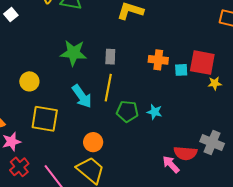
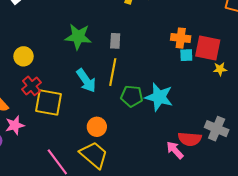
orange cross: (158, 60) -> (181, 38), moved
yellow circle: (29, 81) -> (23, 56), moved
cyan star: (155, 112) -> (159, 97), size x1.8
red cross: (19, 167) -> (31, 86), moved

